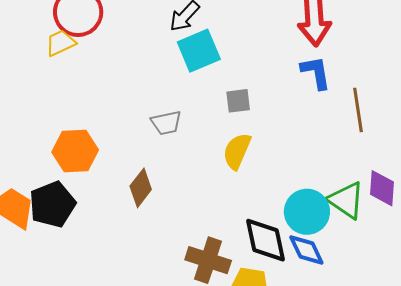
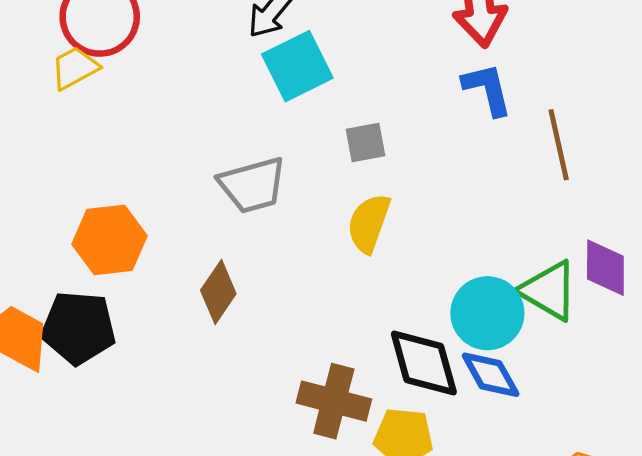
gray trapezoid: (166, 123) -> (252, 185), size x1.4
black pentagon: (52, 204) -> (78, 328), turned 30

